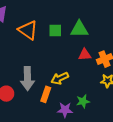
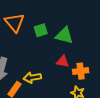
green square: (55, 30) -> (41, 30), turned -32

